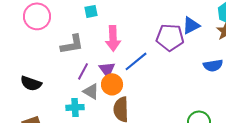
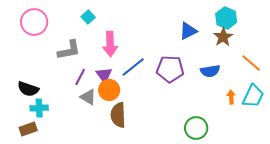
cyan square: (91, 11) -> (88, 17), turned -32
purple pentagon: (170, 37) -> (170, 69), moved
cyan cross: (75, 107) -> (39, 108), moved

